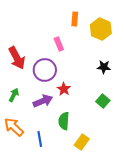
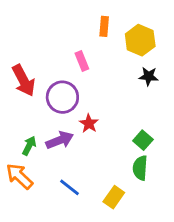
black star: (104, 67) -> (149, 76), moved
green arrow: (14, 95) -> (29, 146), moved
green semicircle: (64, 121) -> (140, 168), moved
blue line: (40, 139) -> (69, 187), moved, turned -42

